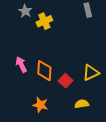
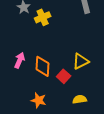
pink arrow: (21, 65) -> (20, 60), turned 49
yellow triangle: (91, 73) -> (81, 61), moved

